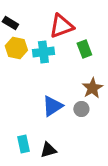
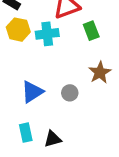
blue triangle: (52, 106) -> (32, 92), moved
gray circle: (81, 109) -> (70, 93), moved

